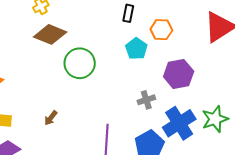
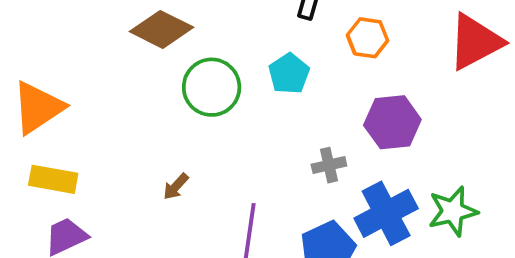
cyan pentagon: (136, 49) -> (289, 74), moved
brown arrow: (51, 118) -> (176, 187), moved

